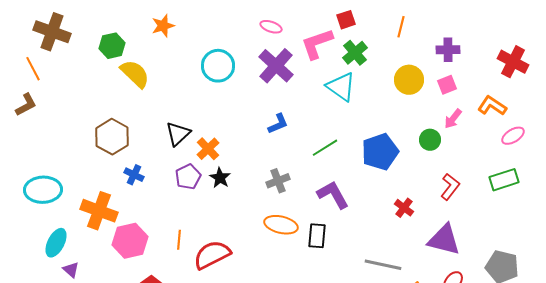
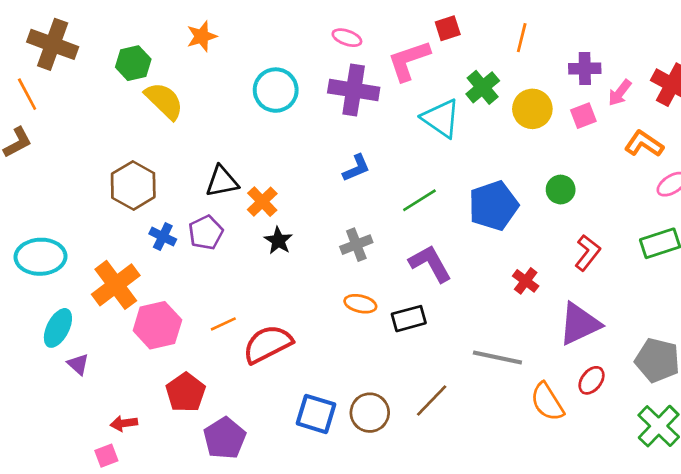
green cross: (355, 53) -> (483, 87), moved
purple cross: (276, 66) -> (354, 90), turned -33
pink arrow: (453, 119) -> (620, 93), moved
black triangle: (178, 134) -> (222, 181), turned 32
purple pentagon: (188, 177) -> (206, 233), moved
orange cross: (99, 211) -> (116, 285), turned 33
orange ellipse: (281, 225) -> (360, 304), size x0.7
black rectangle: (317, 236) -> (409, 319), turned 70
orange line: (179, 240) -> (223, 324), turned 60
purple triangle: (444, 240) -> (579, 324), turned -39

